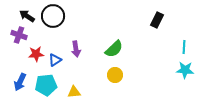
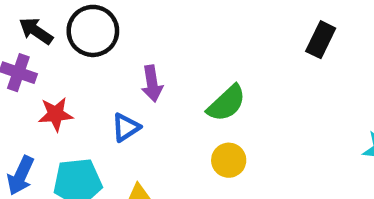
purple arrow: (76, 49) -> (152, 84), moved
blue triangle: (55, 60) -> (126, 127), moved

